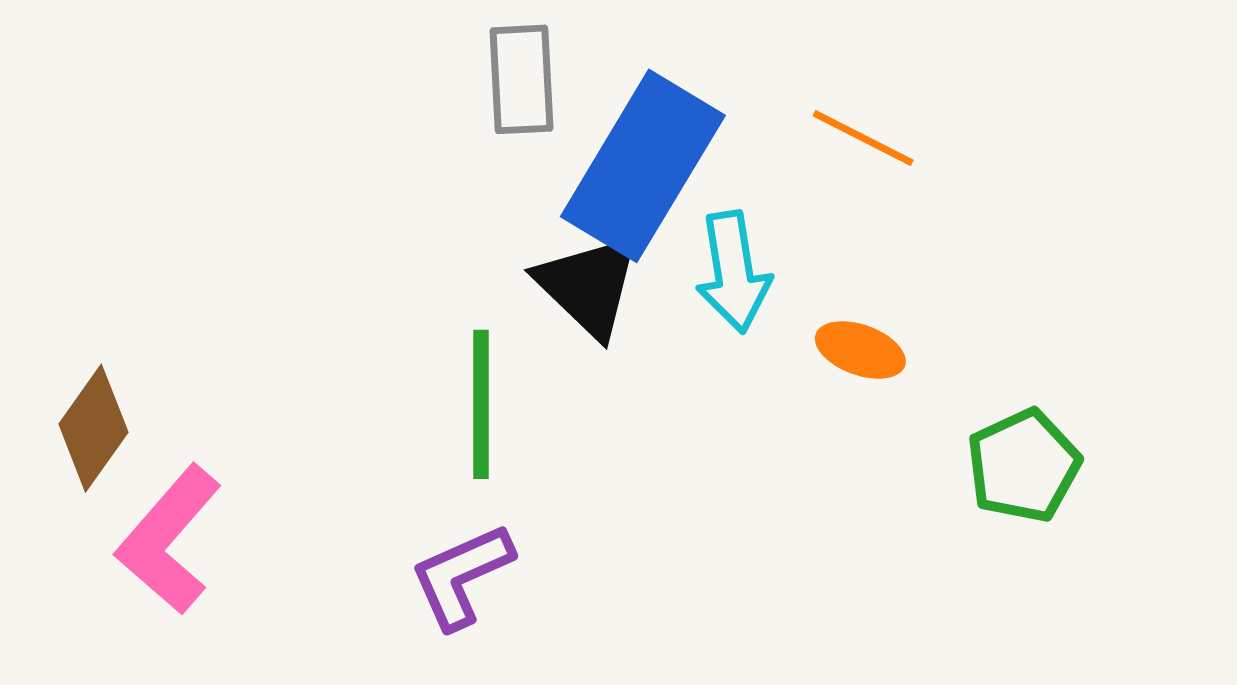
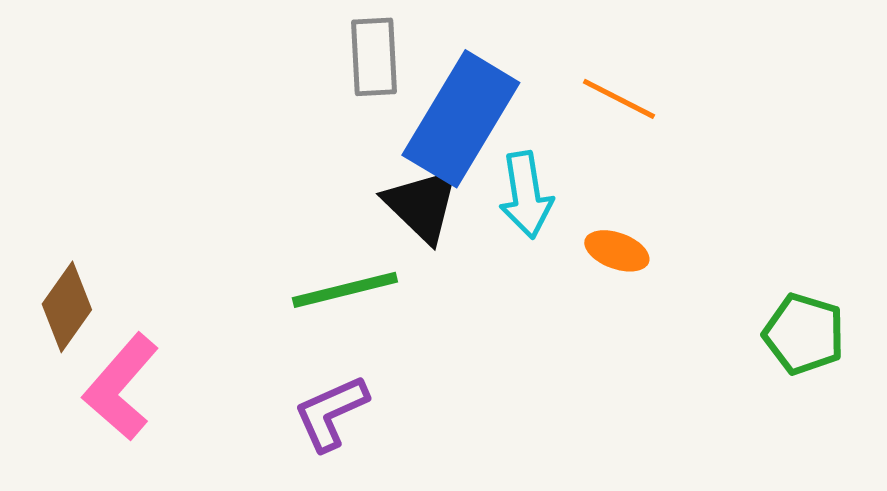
green line: (481, 404) -> (345, 290), turned 76
green pentagon: (1023, 466) -> (804, 334), moved, turned -30

